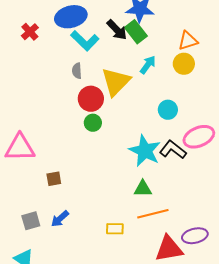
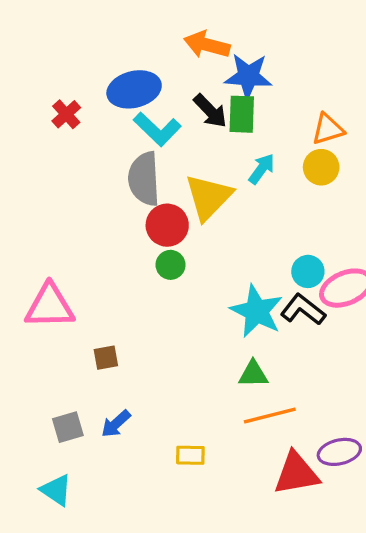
green rectangle: (136, 32) -> (242, 114), turned 40
gray semicircle: (77, 71) -> (144, 179), size x2.0
cyan circle: (168, 110) -> (308, 271), moved
yellow rectangle: (115, 229) -> (190, 455), moved

